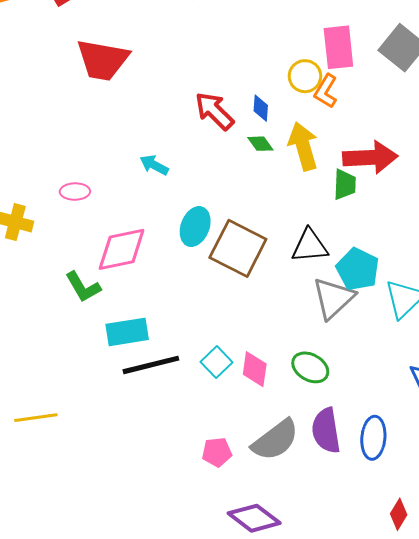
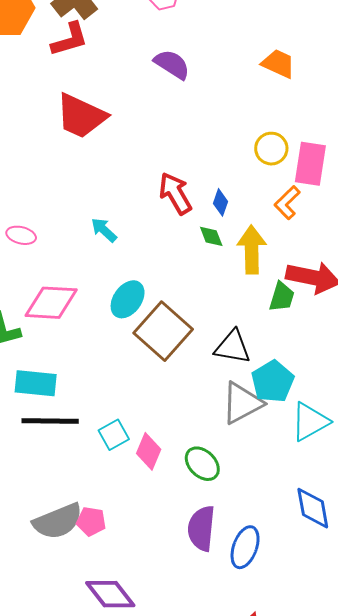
yellow circle: (305, 76) -> (271, 149), moved
gray semicircle: (275, 440) -> (58, 521), moved

